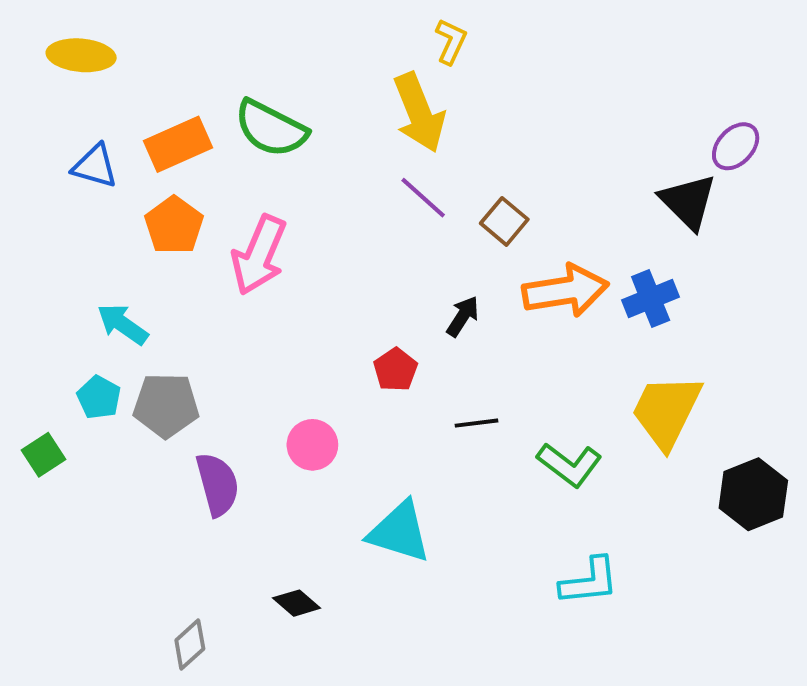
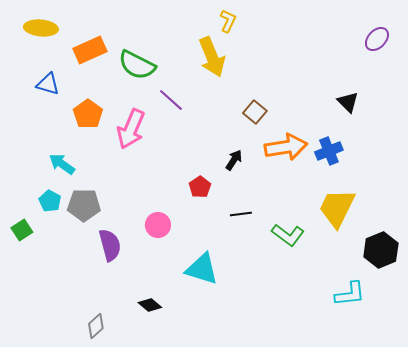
orange rectangle: (178, 144) -> (90, 50), moved
purple ellipse: (736, 146) -> (377, 39), moved
purple line: (423, 198) -> (171, 100), moved
black triangle: (688, 202) -> (348, 102), size x0.7
cyan L-shape: (589, 581) -> (350, 294), moved

